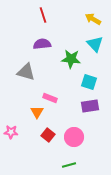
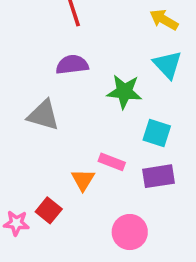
pink rectangle: (50, 98) -> (112, 162), moved
orange triangle: (37, 112) -> (83, 180), moved
red square: (48, 135) -> (49, 210), moved

